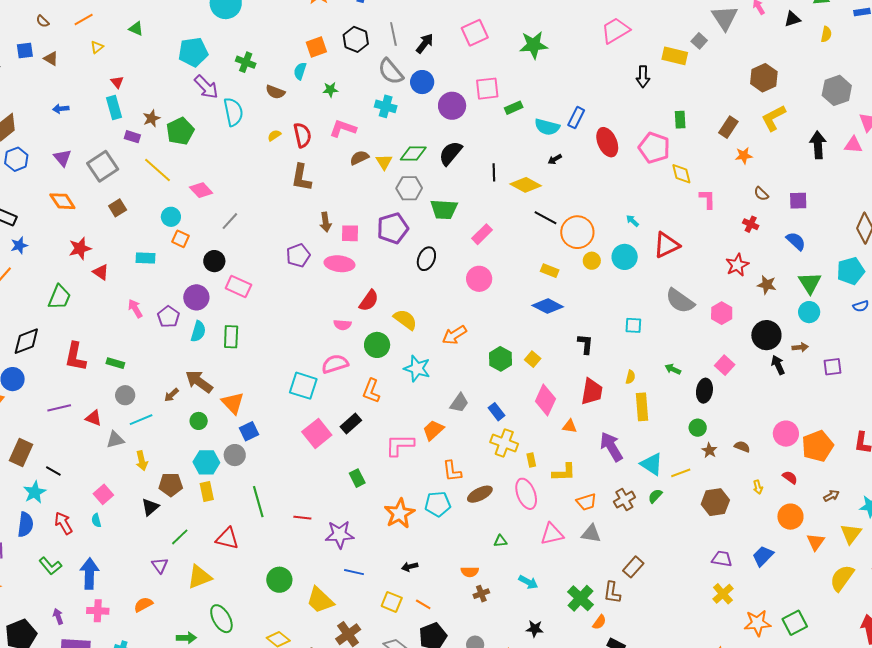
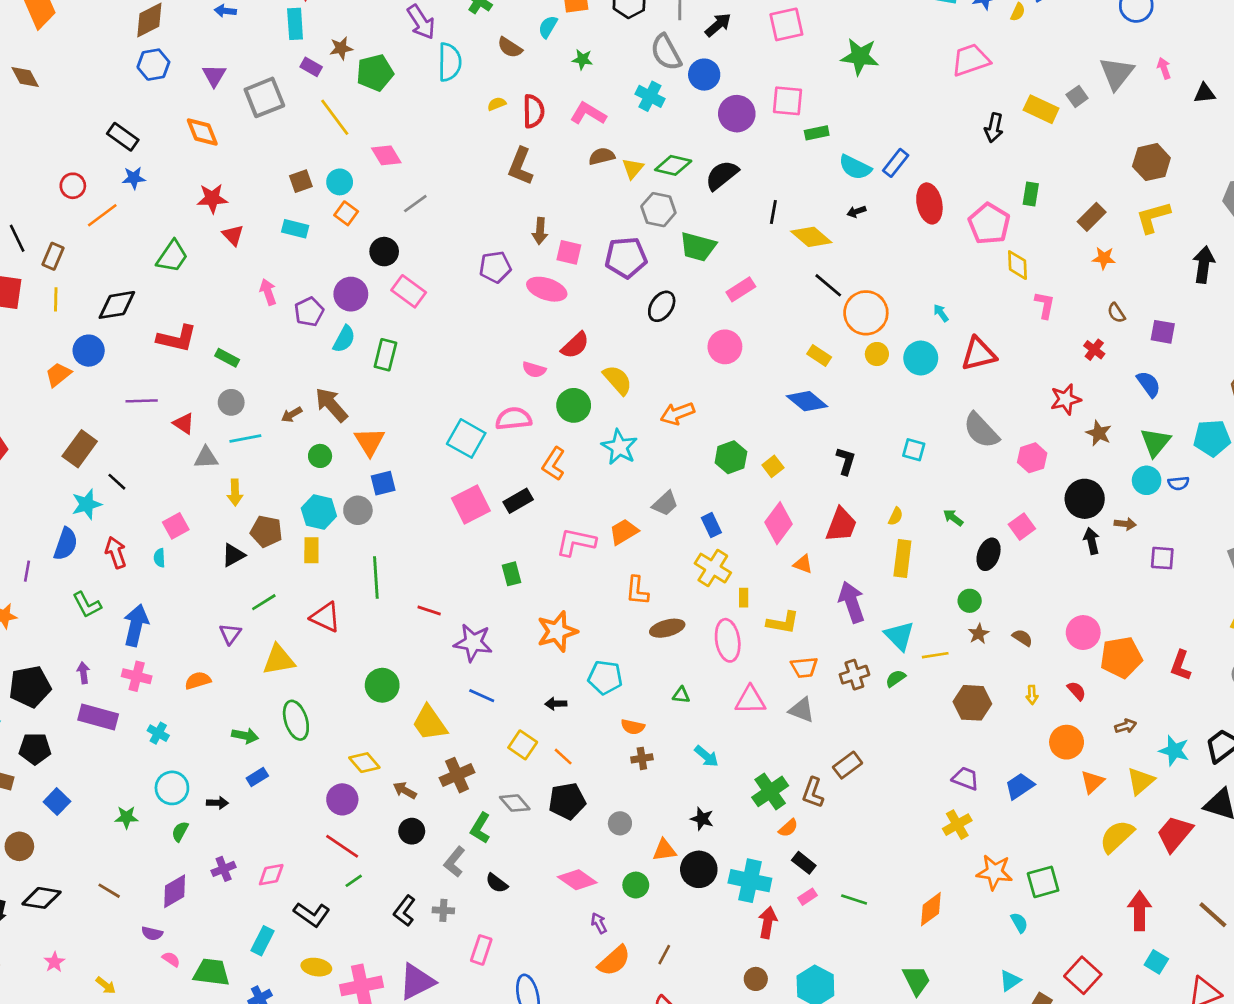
brown square: (118, 208) -> (301, 181), moved
blue semicircle: (861, 306) -> (1178, 483), moved
red L-shape: (75, 357) -> (177, 338), turned -100
cyan pentagon: (438, 504) -> (605, 677), moved

